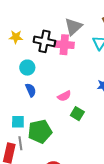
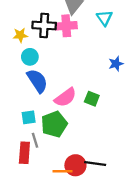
yellow star: (16, 37) -> (20, 35), moved
blue semicircle: (31, 90) -> (37, 81), size x1.6
pink semicircle: (64, 96) -> (65, 97), moved, size x1.5

